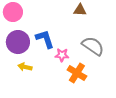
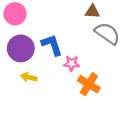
gray semicircle: (93, 46) -> (107, 33), moved

